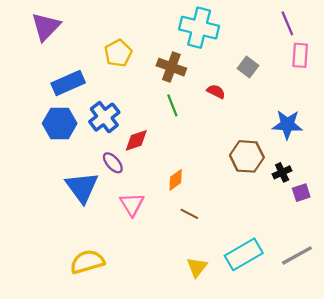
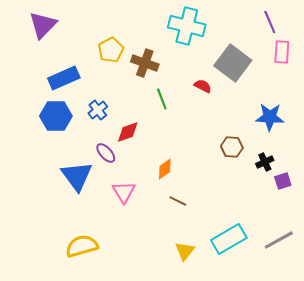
brown cross: (171, 67) -> (145, 63), moved
gray square: (248, 67) -> (233, 63), size x1.8
blue cross: (104, 117) -> (98, 110), size x0.7
brown hexagon: (247, 156) -> (232, 147), size x0.7

